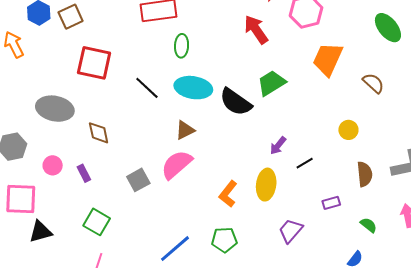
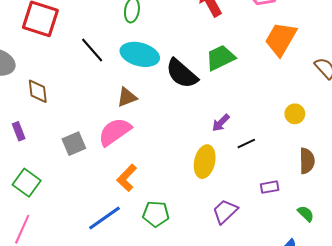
orange L-shape: (228, 194) -> (127, 178), moved

